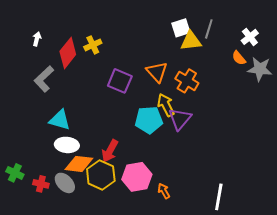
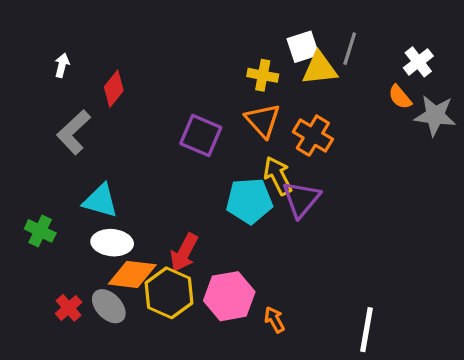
yellow cross: (93, 45) -> (263, 75), moved, turned 36
red diamond: (68, 53) -> (114, 89), size x0.7
green cross: (15, 173) -> (40, 231), moved
red cross: (41, 184) -> (69, 308), turned 35

